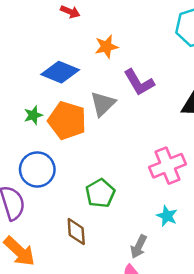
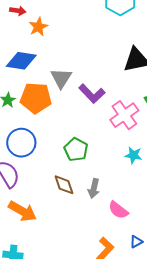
orange star: (106, 47) -> (38, 27), moved
purple L-shape: (139, 82) -> (92, 94), moved
gray arrow: (139, 247) -> (94, 188), moved

